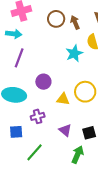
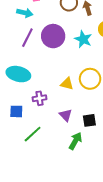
cyan star: (74, 53) -> (83, 39), turned -30
purple circle: (43, 82) -> (53, 36), moved, size x1.5

